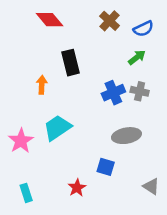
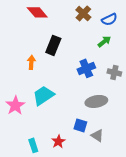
black rectangle: (70, 63) -> (53, 45), turned 36
gray cross: (140, 91) -> (114, 72), moved
gray triangle: (151, 186) -> (97, 135), moved
cyan rectangle: (26, 193) -> (33, 145), moved

